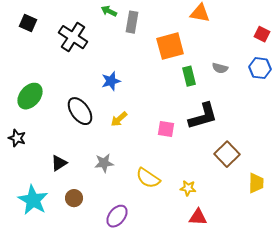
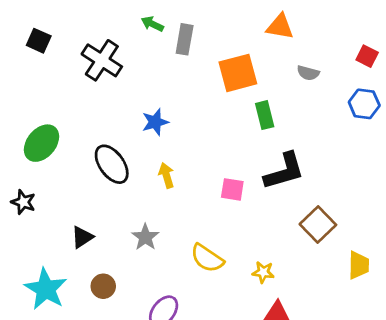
gray semicircle: (220, 68) -> (308, 73), moved
yellow arrow: (119, 119) -> (166, 175), turned 114
gray star: (104, 163) -> (145, 237), turned -30

